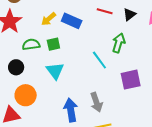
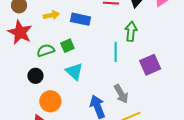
yellow arrow: (49, 19) -> (51, 15), moved, turned -140
cyan line: (99, 60) -> (116, 52), turned 48

